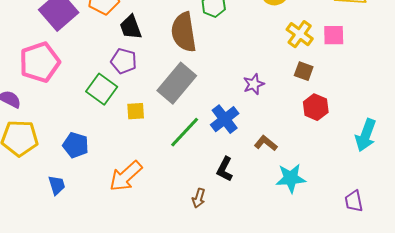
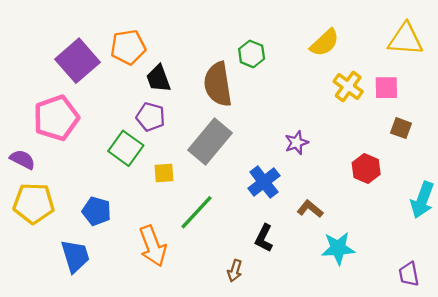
brown square: (304, 71) -> (401, 128), moved
green line: (185, 132) -> (197, 212), moved
orange arrow: (126, 176) -> (153, 246), turned -69
blue trapezoid: (57, 185) -> (75, 256), size x1.5

